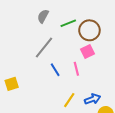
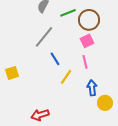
pink line: (76, 69) -> (85, 62), moved
blue arrow: (93, 99) -> (92, 88), turned -77
yellow line: (69, 100) -> (66, 77), moved

